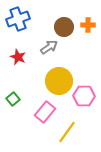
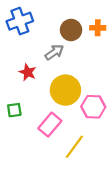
red star: (18, 57) -> (28, 72), moved
green square: (13, 99) -> (14, 110), turned 32

